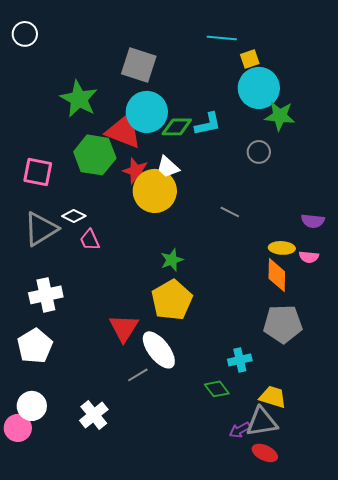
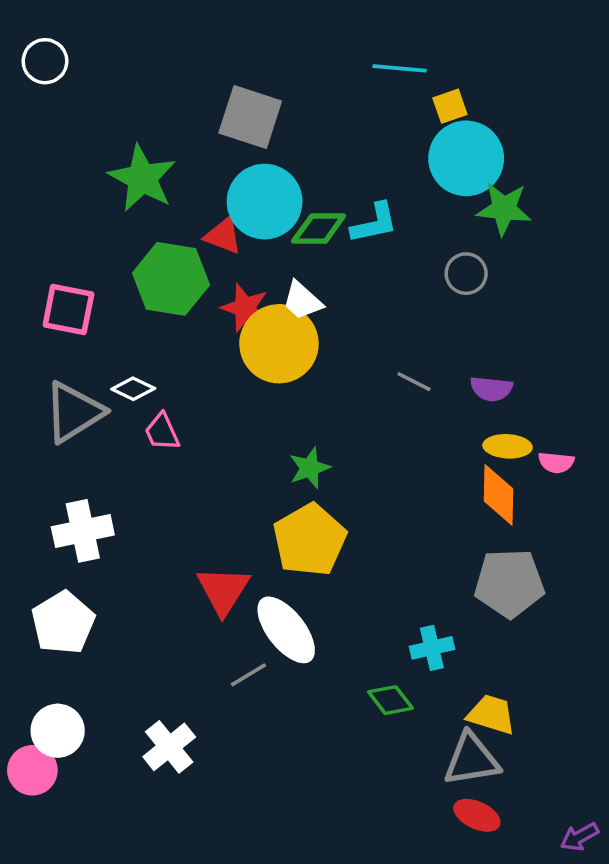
red triangle: (124, 131) -> (223, 236), size x0.6
purple semicircle: (313, 221) -> (491, 389), moved
purple arrow: (240, 430) -> (580, 837), moved

